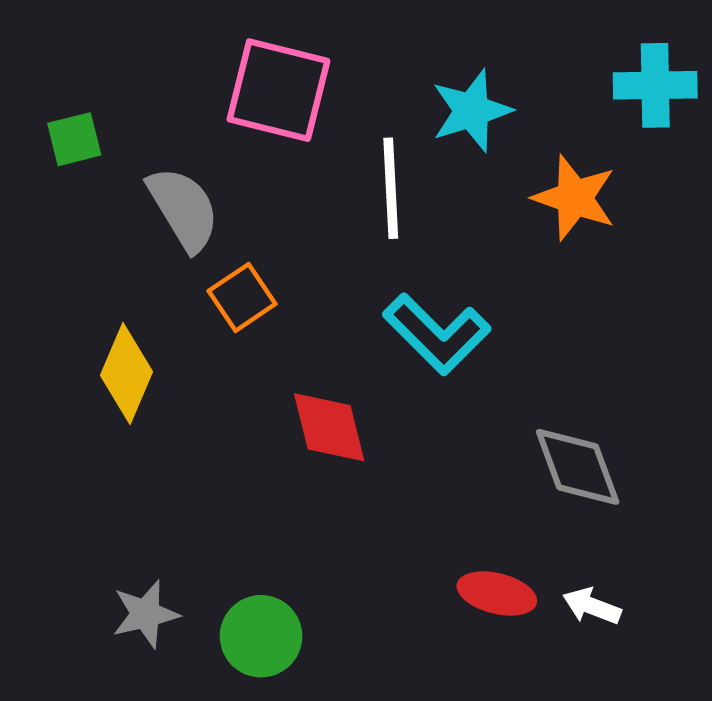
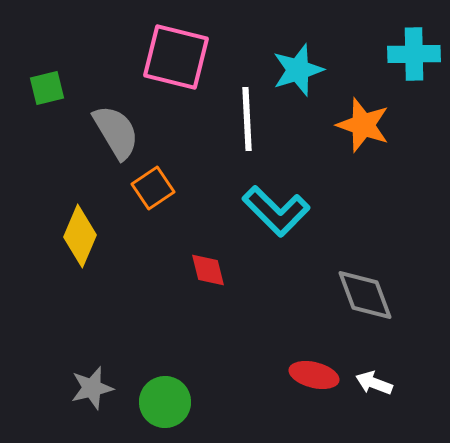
red diamond: (329, 427) -> (208, 270), size x0.7

